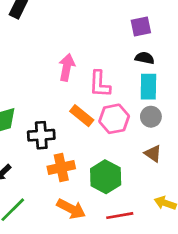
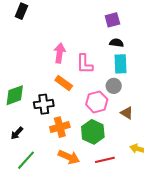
orange rectangle: (82, 116) -> (64, 83), moved
gray circle: (151, 117) -> (114, 86), moved
pink hexagon: (114, 119) -> (97, 102), moved

